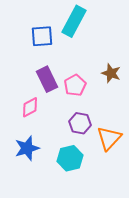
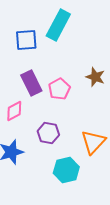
purple hexagon: (80, 123) -> (48, 133), moved
cyan hexagon: (70, 158) -> (66, 170), moved

